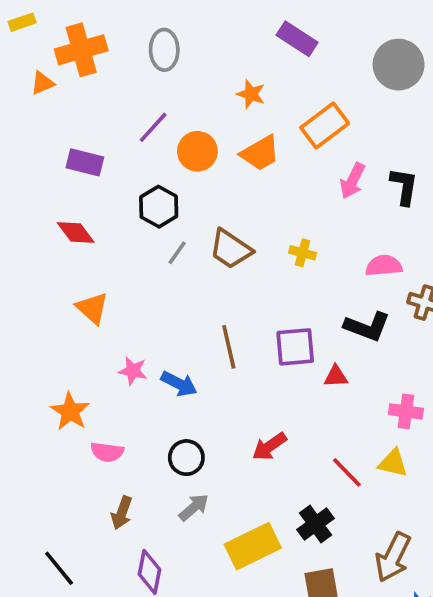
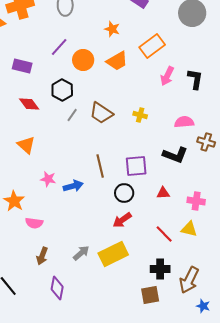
red diamond: (76, 232) -> (29, 104), moved
red triangle: (336, 376) -> (163, 193), moved
blue arrow: (179, 384) -> (73, 186), turned -42
black circle: (186, 458) -> (124, 193), moved
black cross: (316, 524) -> (160, 269), moved, turned 36
yellow rectangle: (253, 546) -> (113, 254), moved

